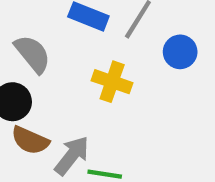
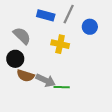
gray arrow: (72, 156) -> (46, 80), turned 84

